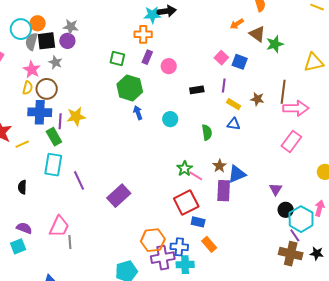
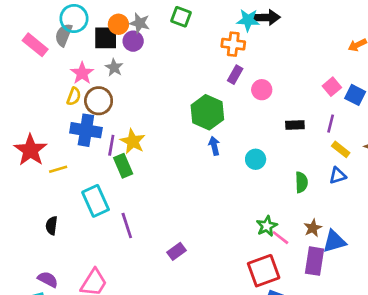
orange circle: (38, 23) -> (118, 24), moved
gray semicircle: (31, 42) -> (64, 35), moved
green square: (117, 59) -> (181, 17), moved
yellow star: (76, 117) -> (133, 141), turned 30
blue triangle: (234, 124) -> (338, 176), turned -32
green rectangle: (54, 137) -> (123, 166), moved
cyan rectangle: (53, 165) -> (96, 201), turned -40
purple rectangle: (119, 196) -> (176, 251), size x0.6

